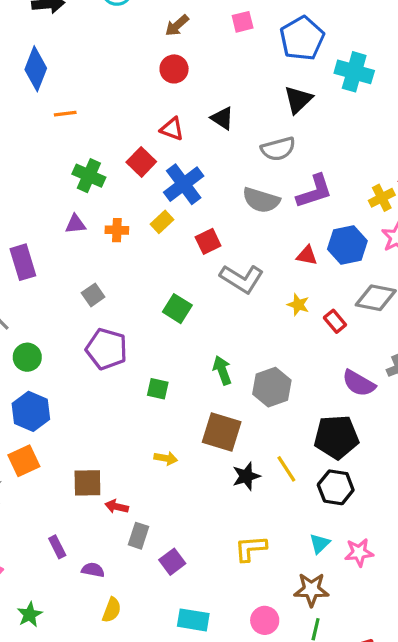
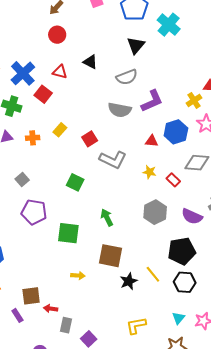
cyan cross: (354, 72) -> (169, 25), turned 30
blue cross: (184, 184) -> (23, 73), moved
gray hexagon: (272, 387) -> (155, 212), moved
green square: (158, 389) -> (68, 233), size x1.6
purple rectangle: (57, 547) -> (17, 315), moved

